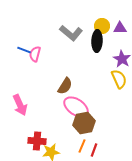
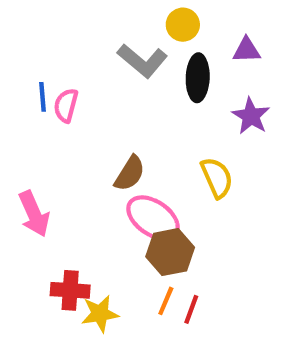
yellow circle: (102, 26) -> (183, 25), moved
blue line: (24, 50) -> (43, 97), turned 64
yellow semicircle: (119, 79) -> (217, 178), moved

